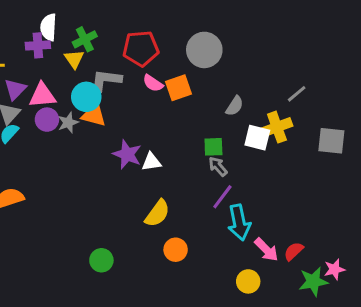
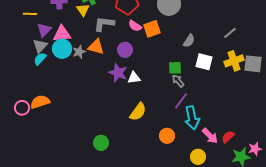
cyan circle: (86, 97) -> (62, 49), moved
purple circle: (47, 120) -> (125, 50), moved
yellow cross: (277, 127) -> (234, 61), moved
orange circle: (176, 250) -> (167, 136), moved

